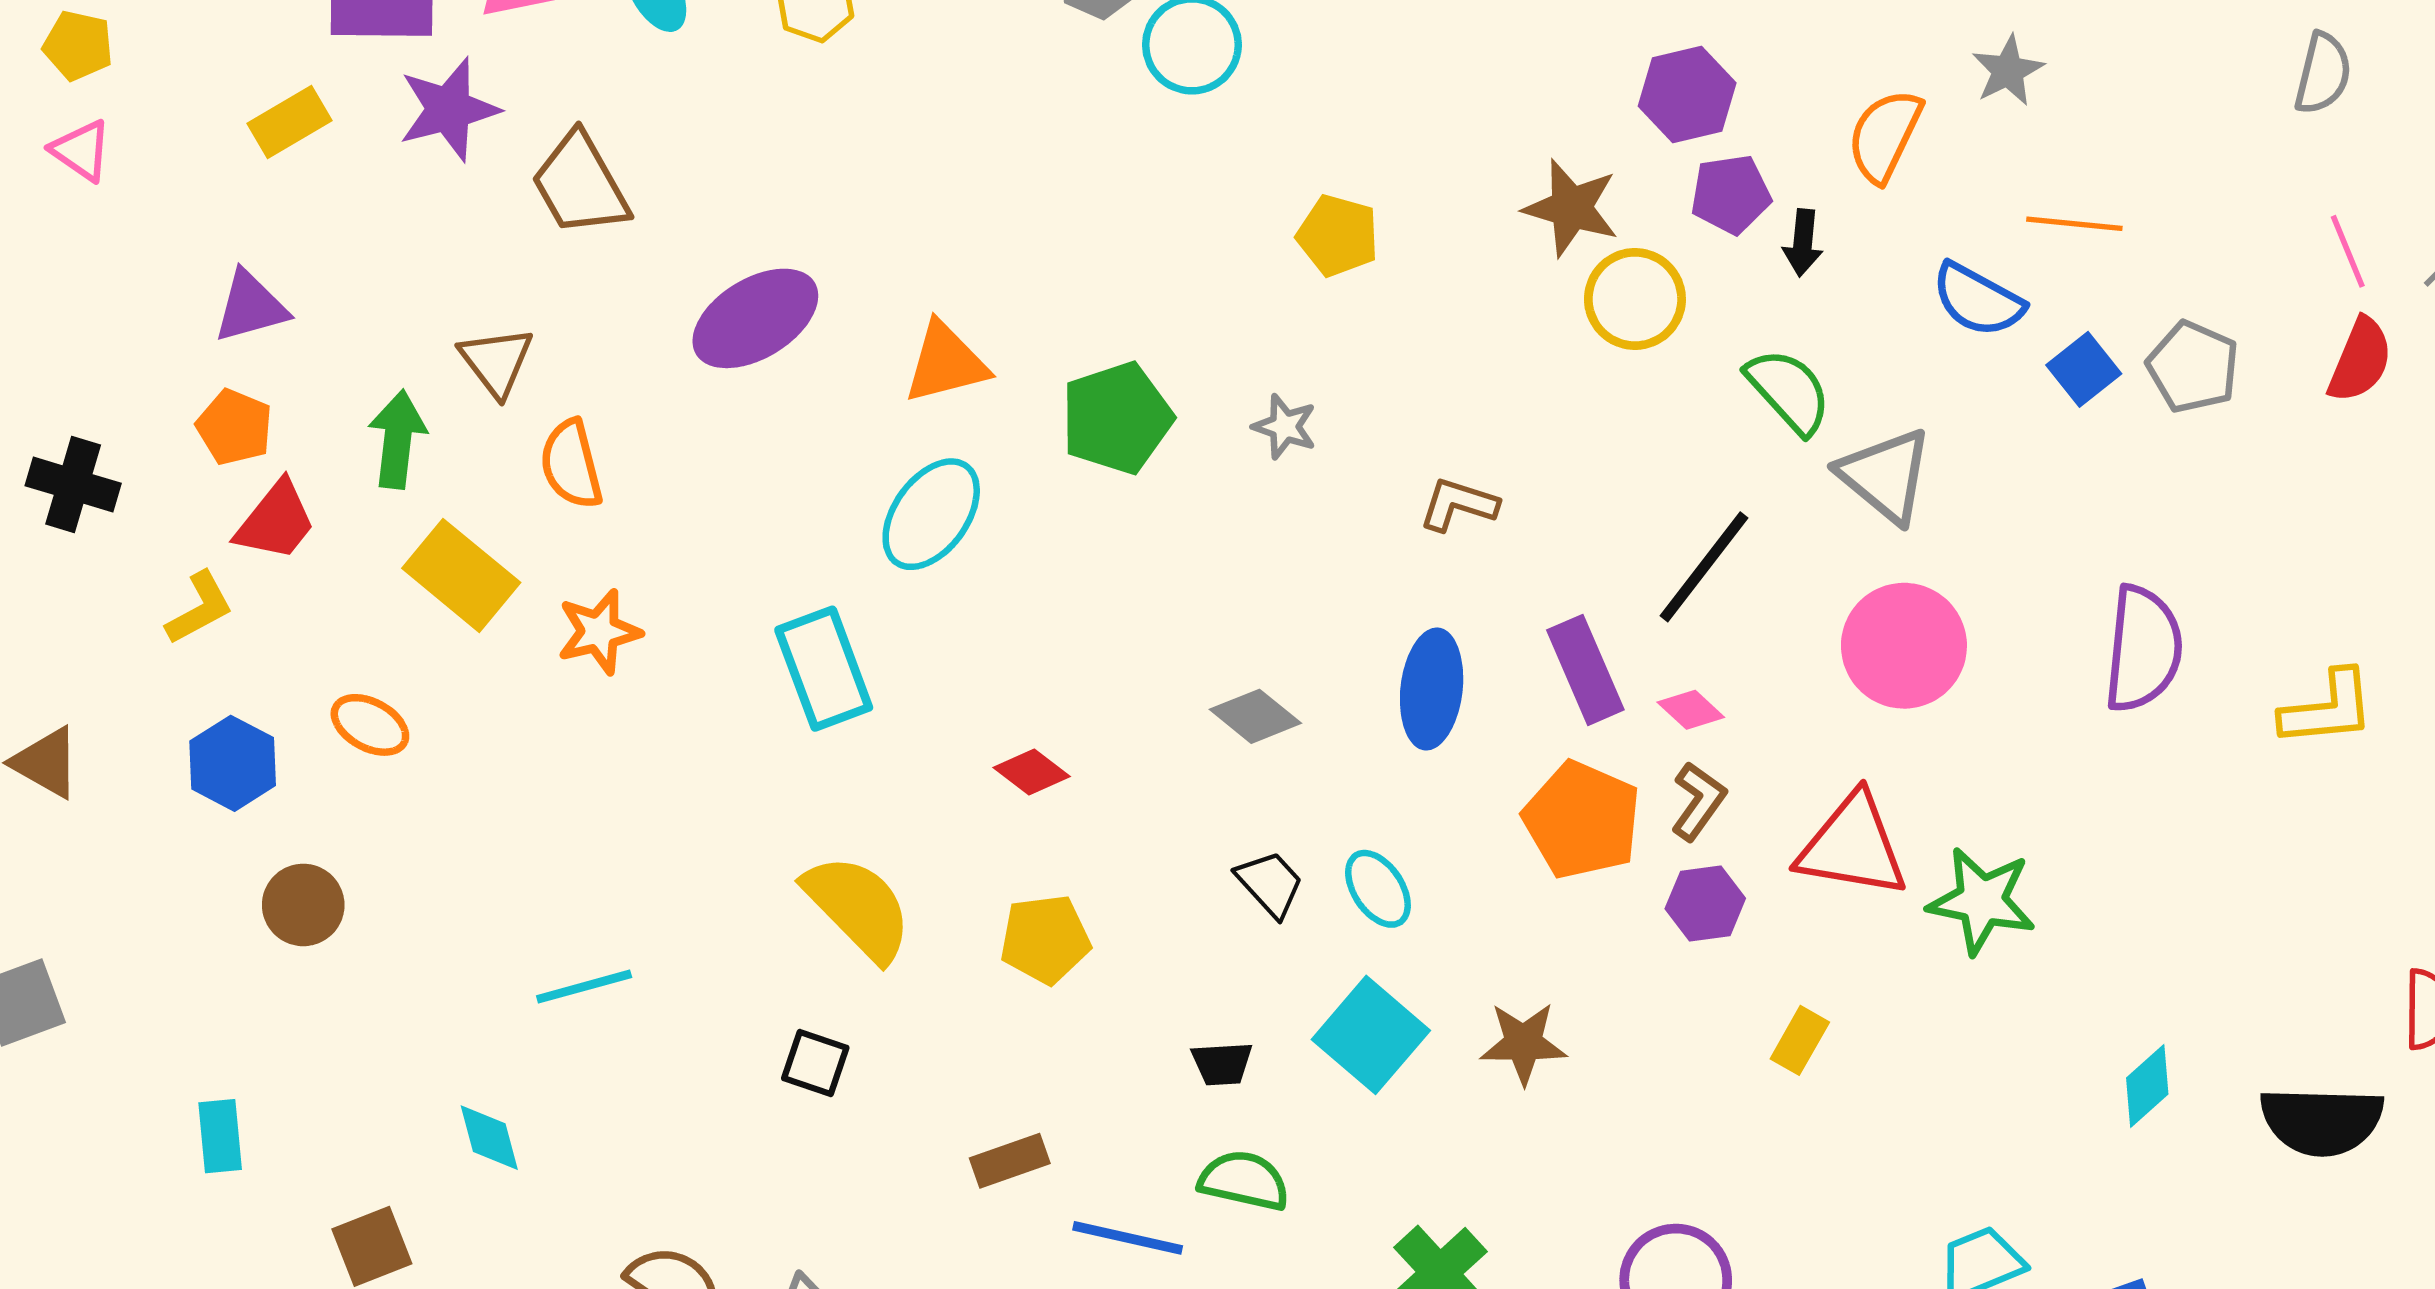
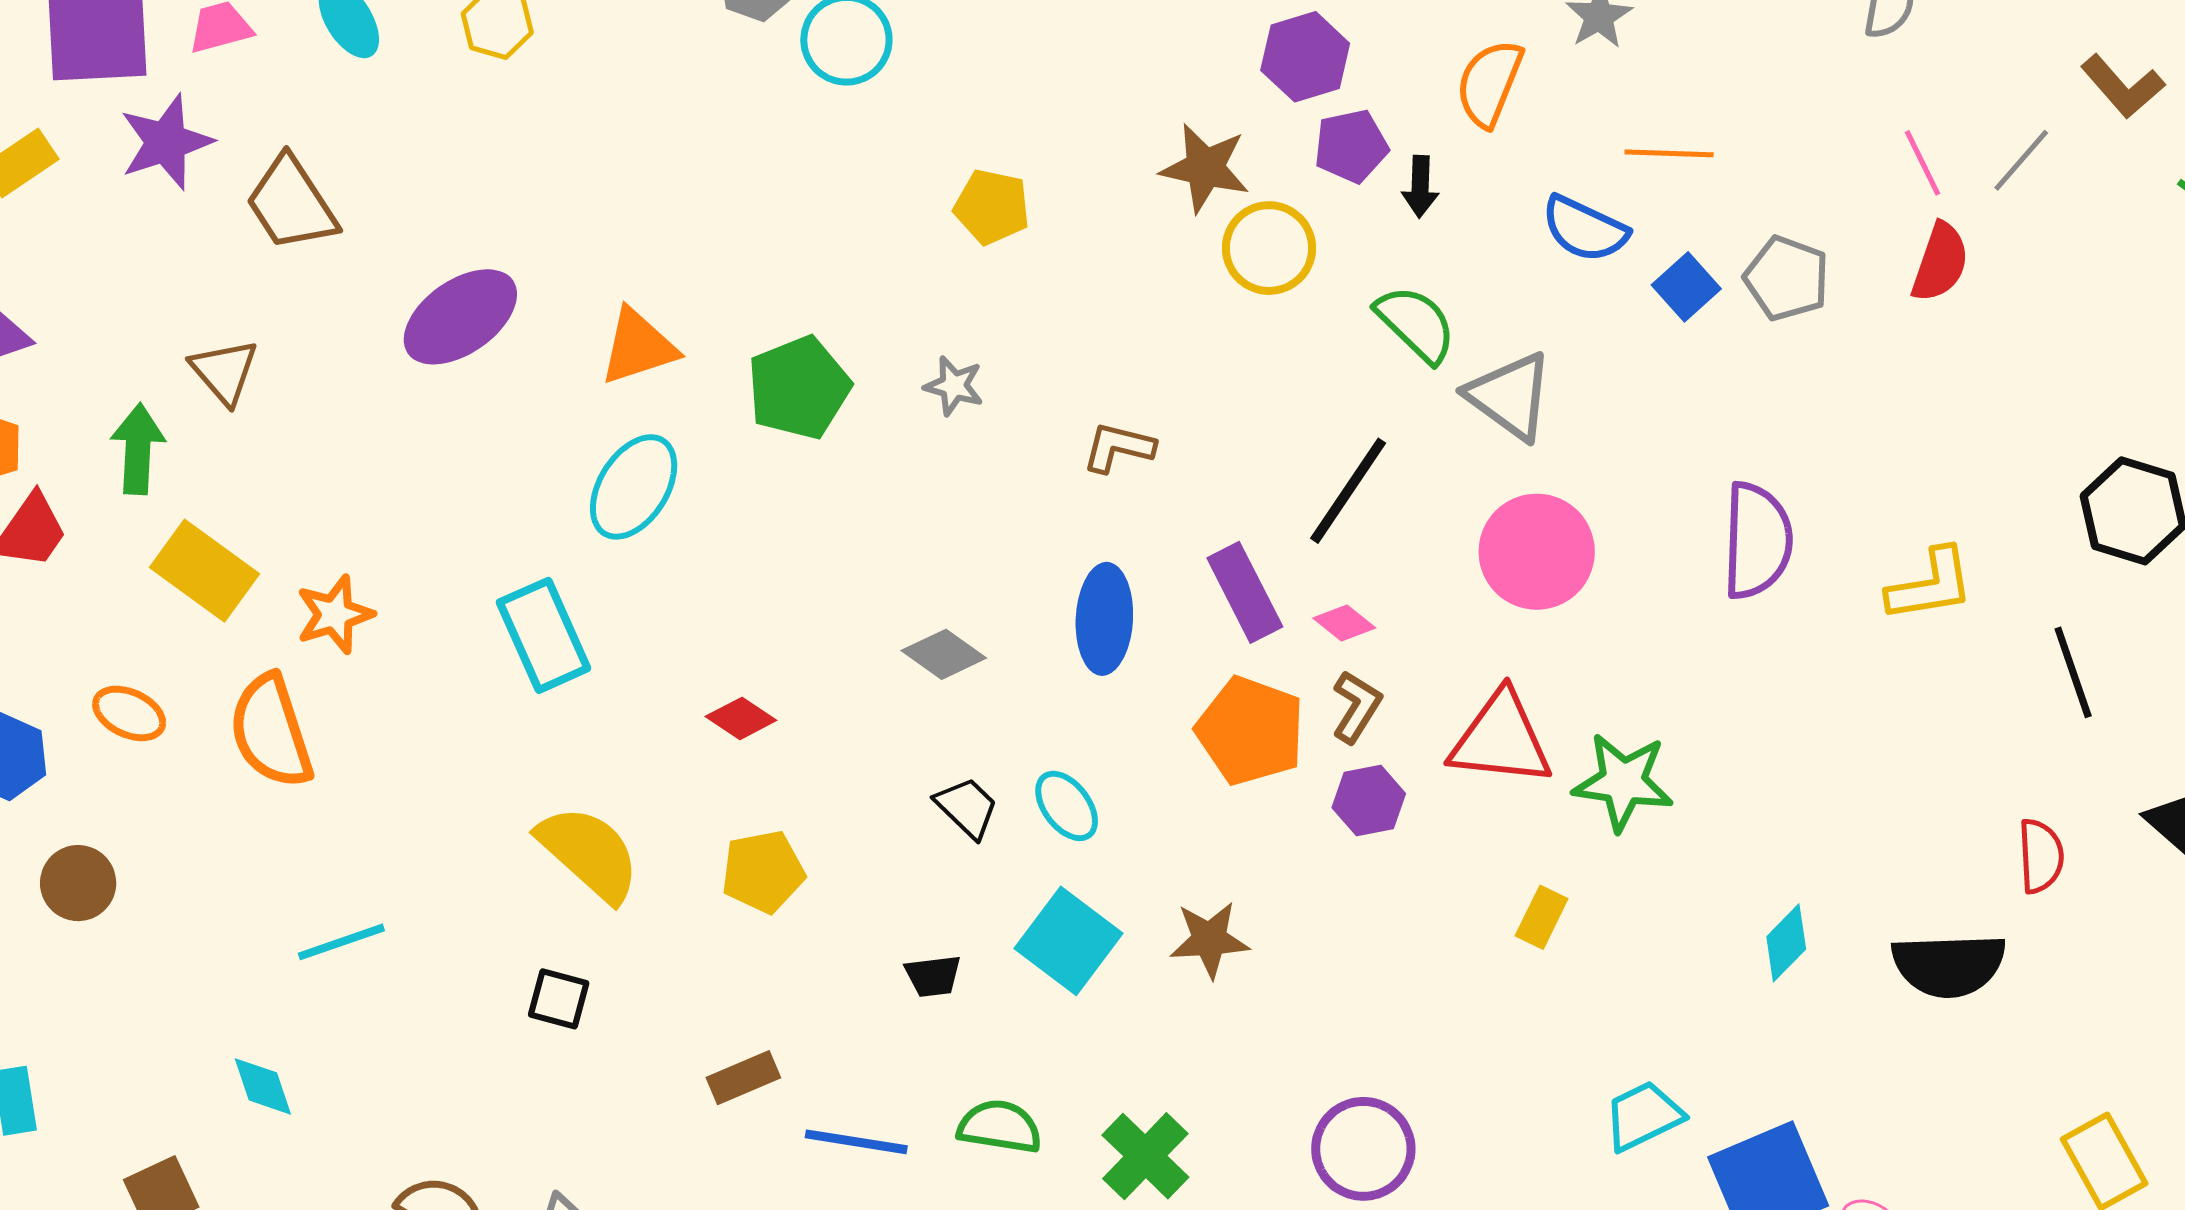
orange semicircle: (571, 464) -> (271, 731), moved, size x1.4
yellow rectangle: (1800, 1040) -> (1542, 917), moved
green semicircle: (1244, 1181) -> (1000, 1127), moved

